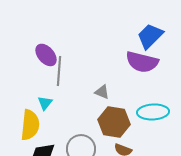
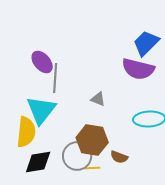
cyan triangle: (45, 103) -> (41, 110), size x2.0
brown hexagon: (114, 122) -> (92, 140), moved

